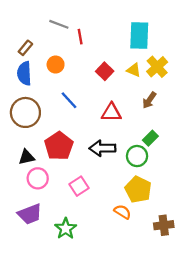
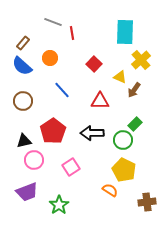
yellow triangle: (134, 70) -> (120, 77), moved
blue semicircle: (24, 73) -> (22, 66), turned -45
brown circle: (25, 112) -> (23, 101), size x0.7

